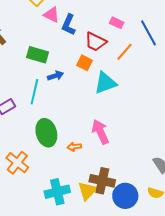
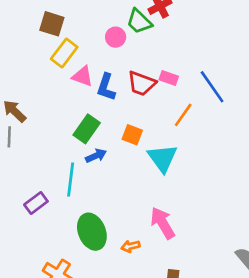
red trapezoid: (96, 42) -> (142, 83), moved
green rectangle: (38, 55) -> (87, 129), moved, turned -65
cyan triangle: (105, 83) -> (162, 158), turned -40

